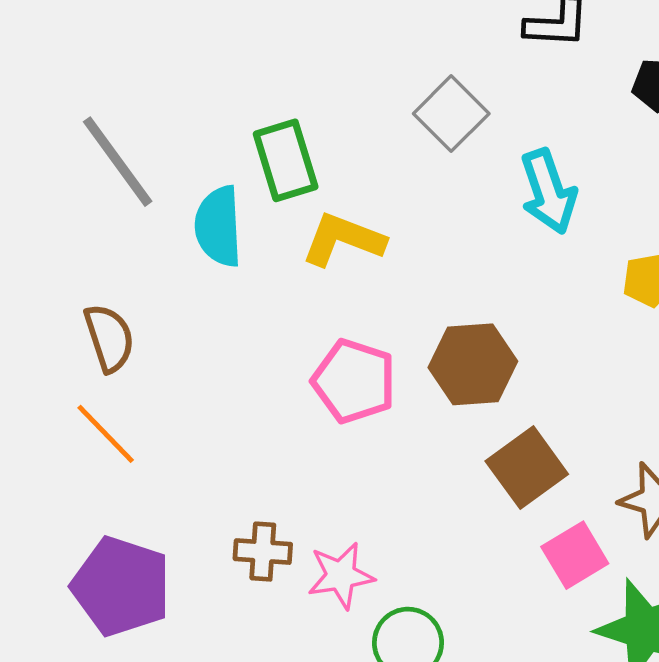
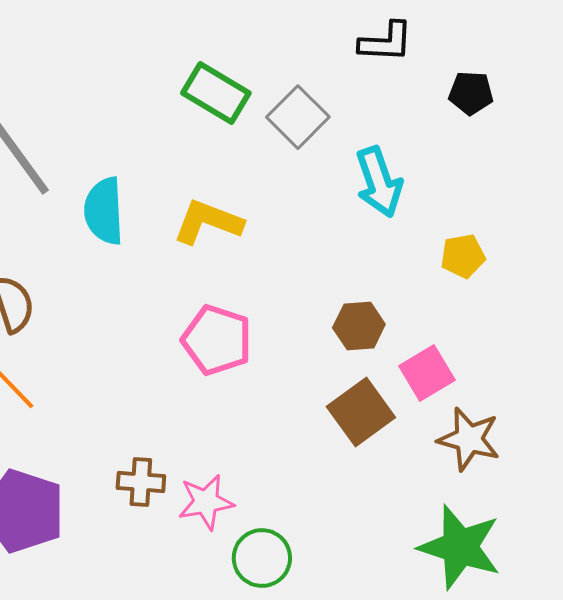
green rectangle: (286, 160) -> (216, 93), moved, turned -42
brown hexagon: (473, 364) -> (359, 326), moved, size x0.7
pink square: (575, 555) -> (427, 373), moved

